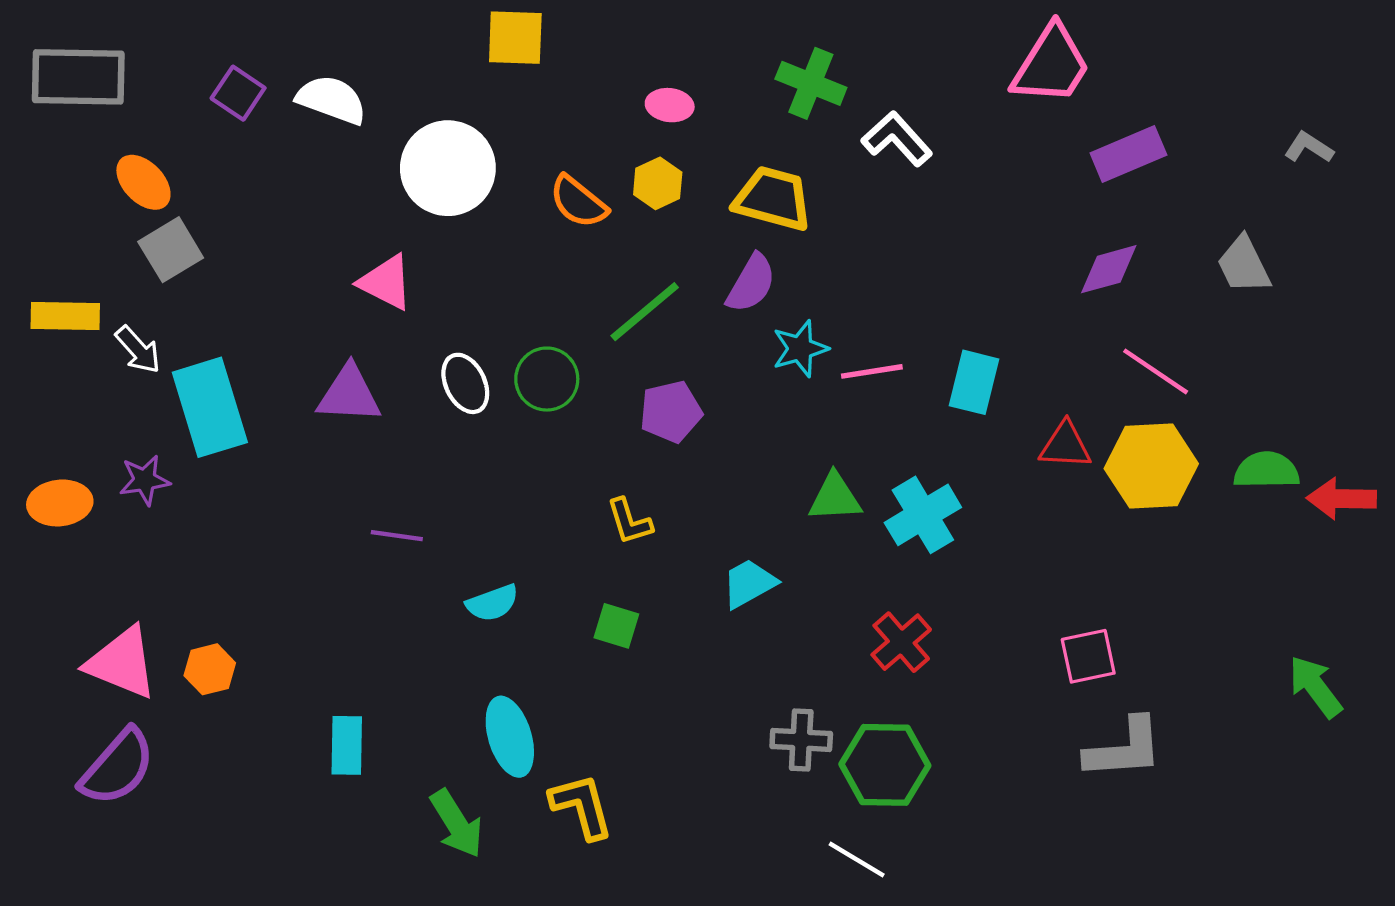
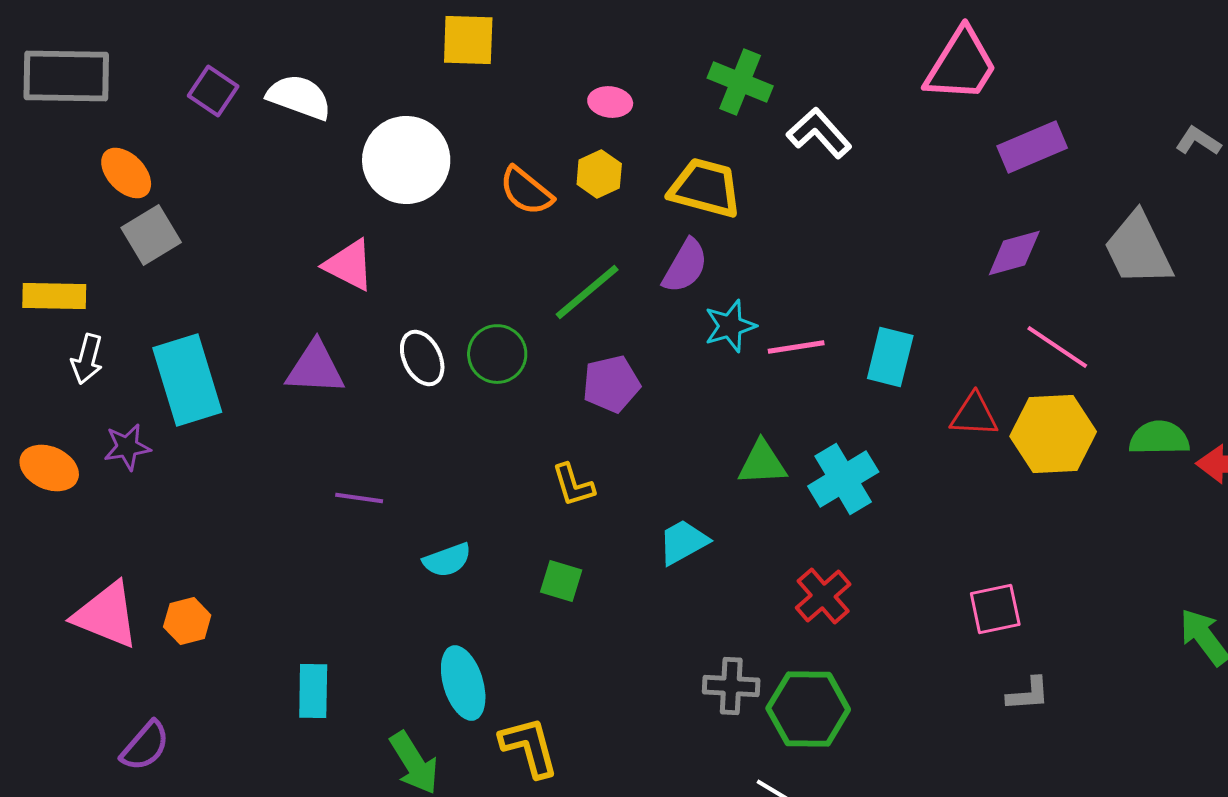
gray trapezoid: (1244, 265) -> (1138, 249), size x1.4
white arrow: (138, 350) -> (87, 359), moved, turned 57
orange ellipse: (60, 503) -> (49, 468), turned 30
gray L-shape: (1124, 749) -> (1028, 694), size x0.6
purple semicircle: (117, 767) -> (145, 746), moved, size x0.7

